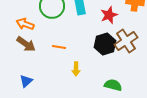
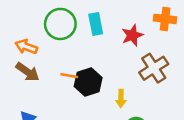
black hexagon: (105, 44) -> (88, 82), moved
yellow arrow: (76, 69) -> (121, 98), moved

